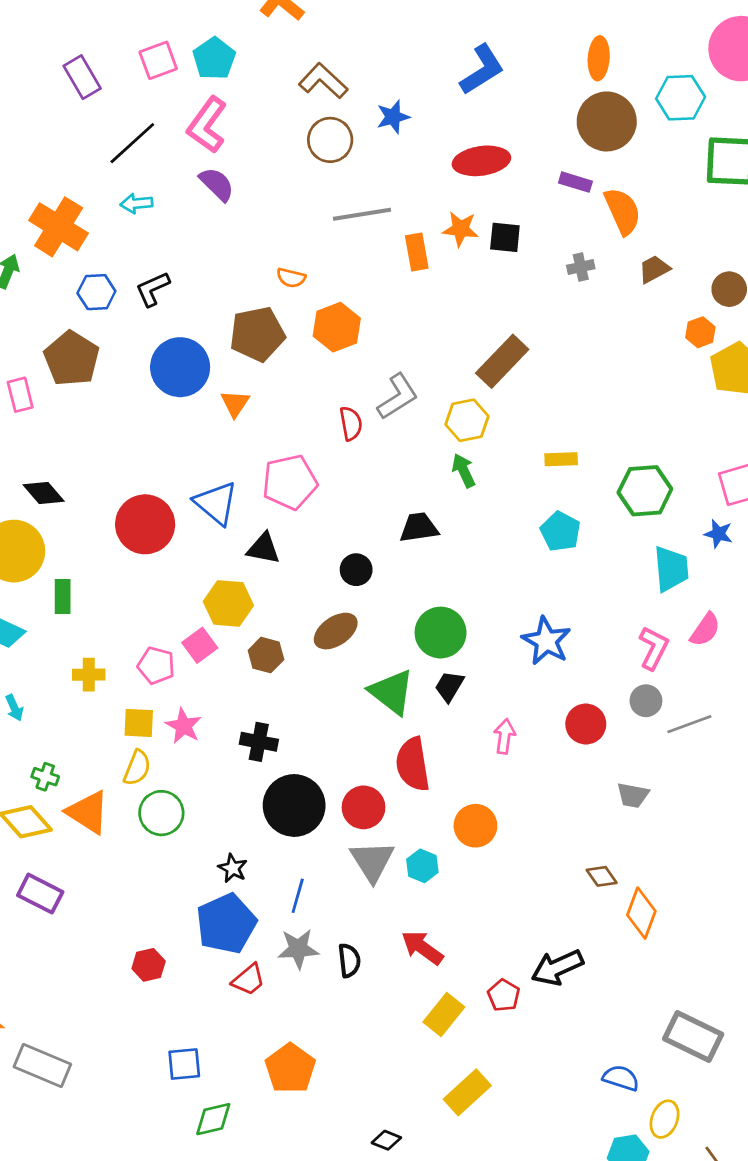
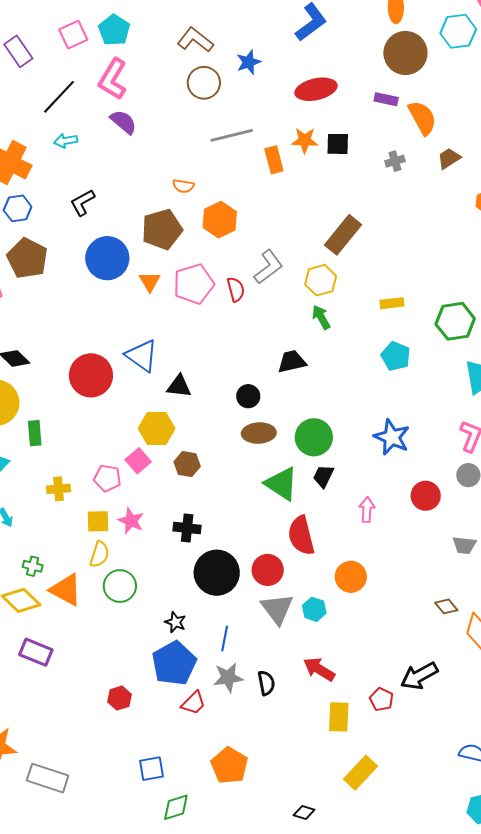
blue hexagon: (96, 292) -> (18, 208), moved
pink pentagon: (290, 482) -> (194, 284), moved
brown ellipse: (336, 631) -> (259, 433), moved, turned 36
yellow rectangle: (444, 1014) -> (339, 717), turned -32

